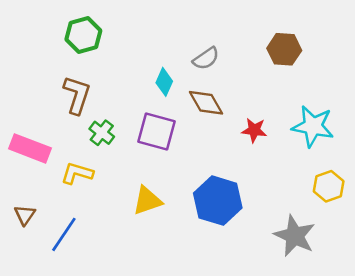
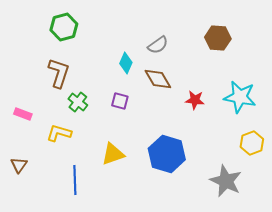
purple square: (156, 131) -> (120, 101), size x0.6
pink rectangle: (30, 148) -> (23, 114), size x0.6
blue line: (64, 234) -> (75, 180), moved, turned -36

